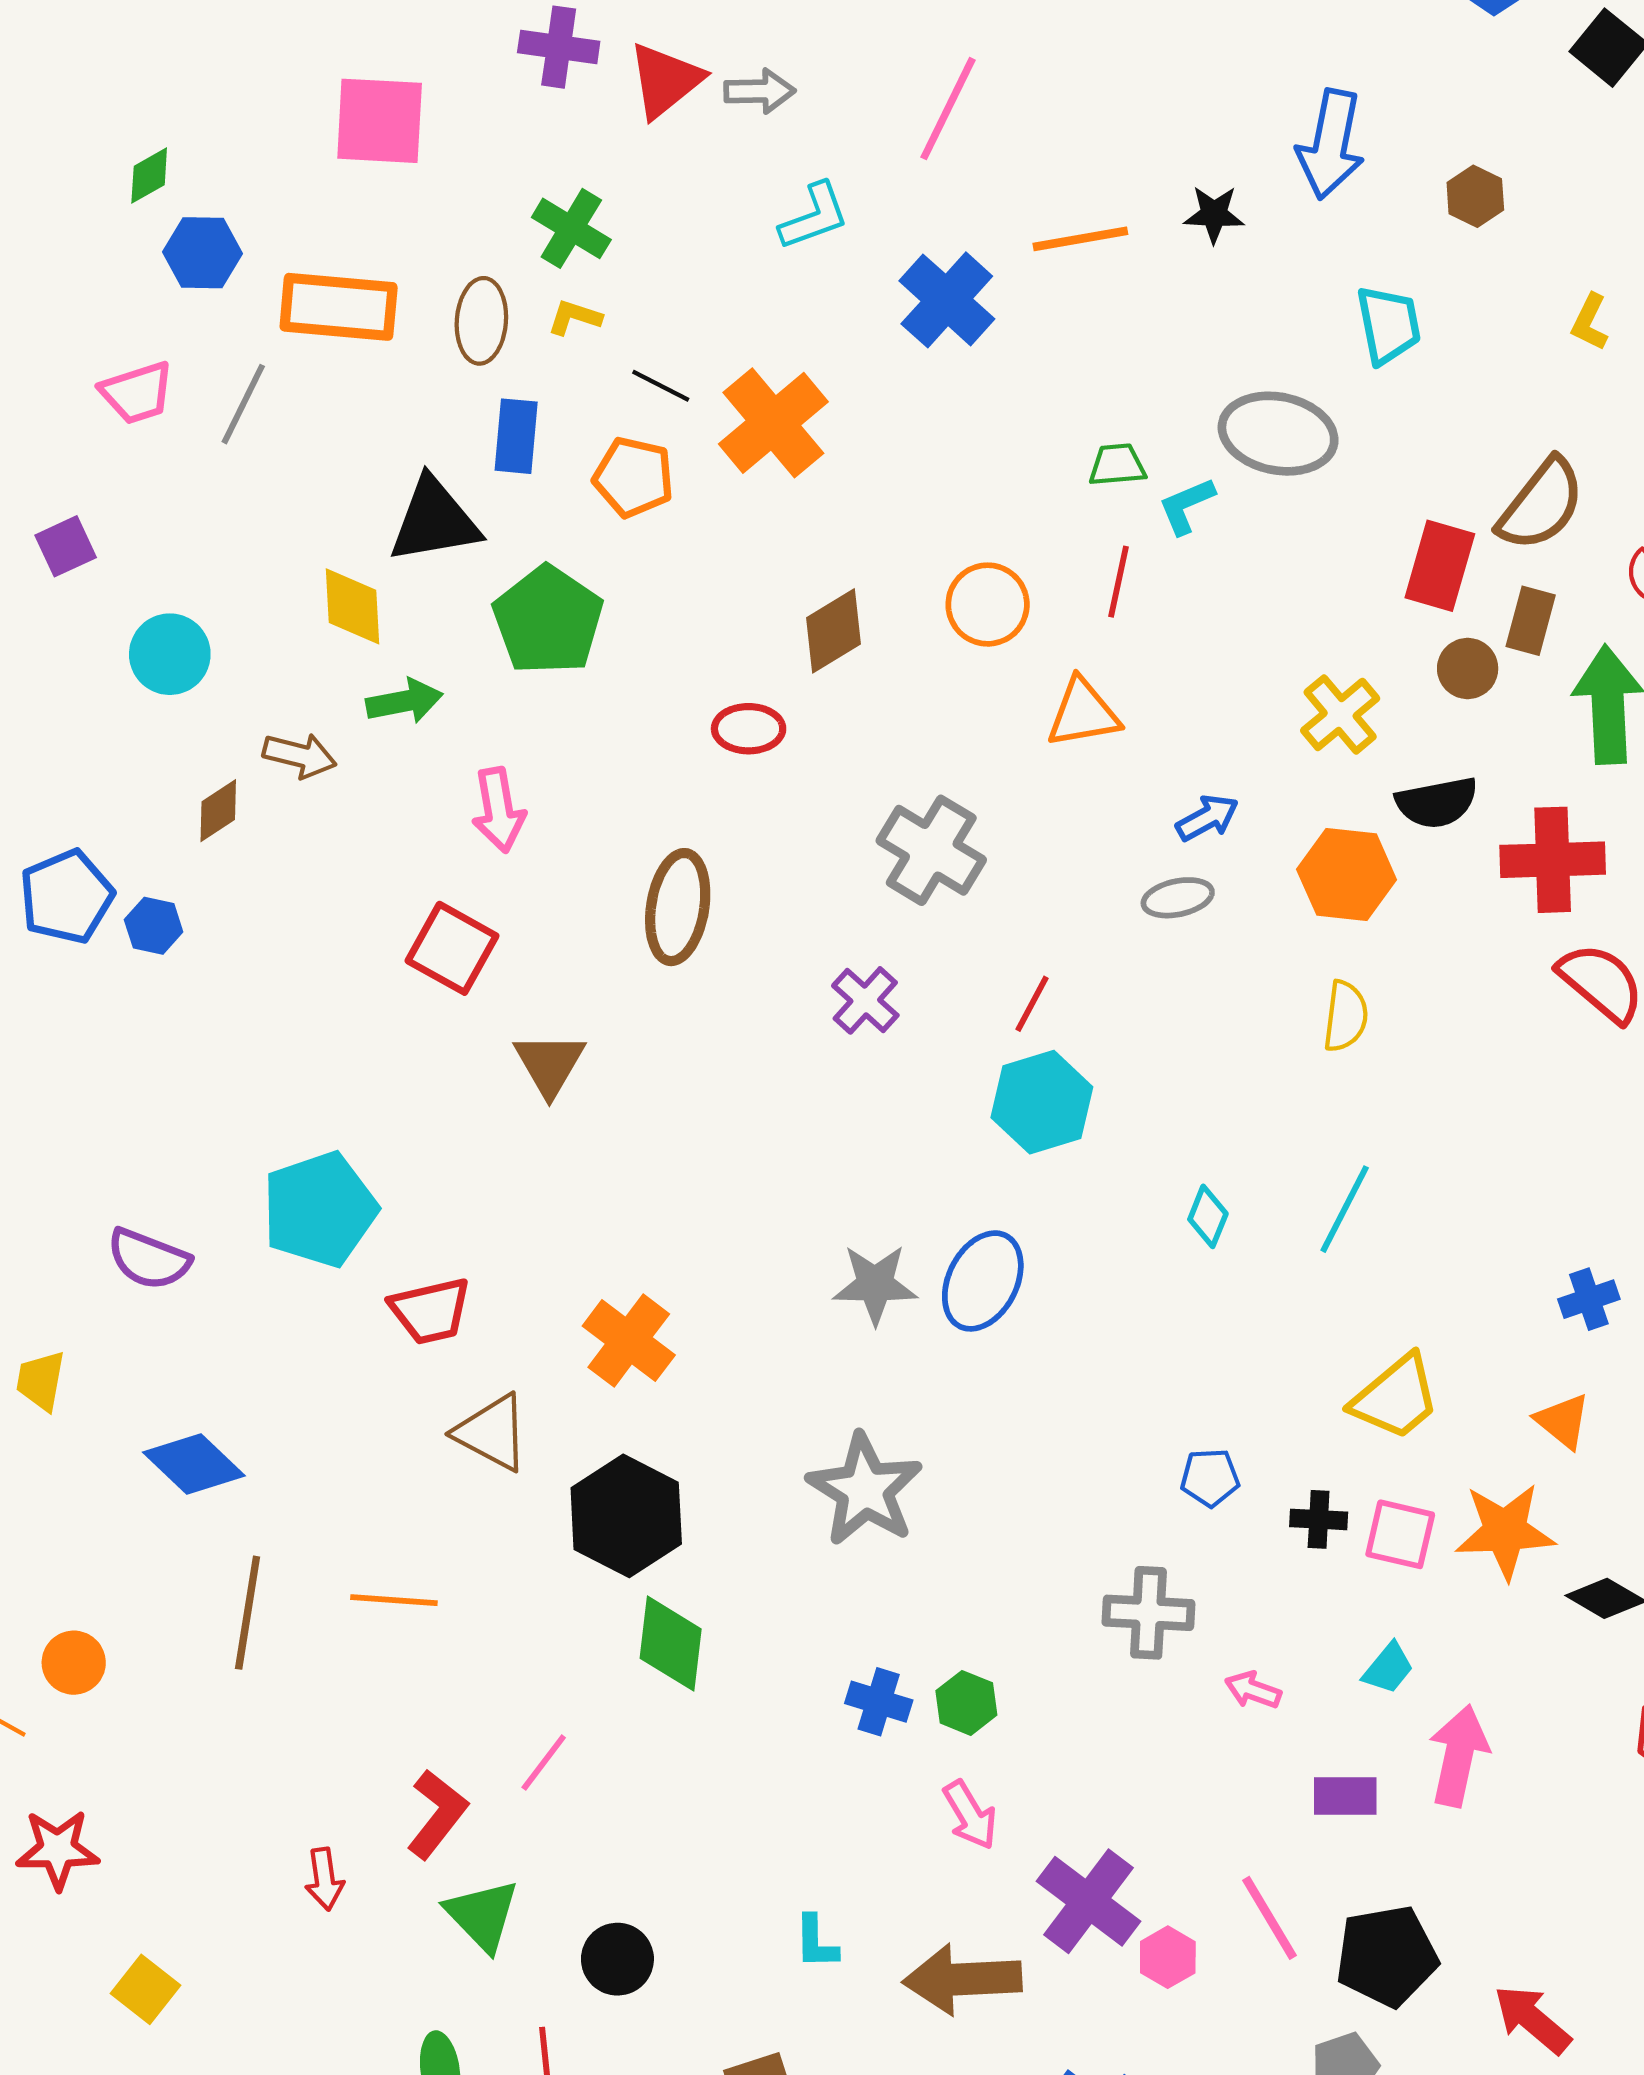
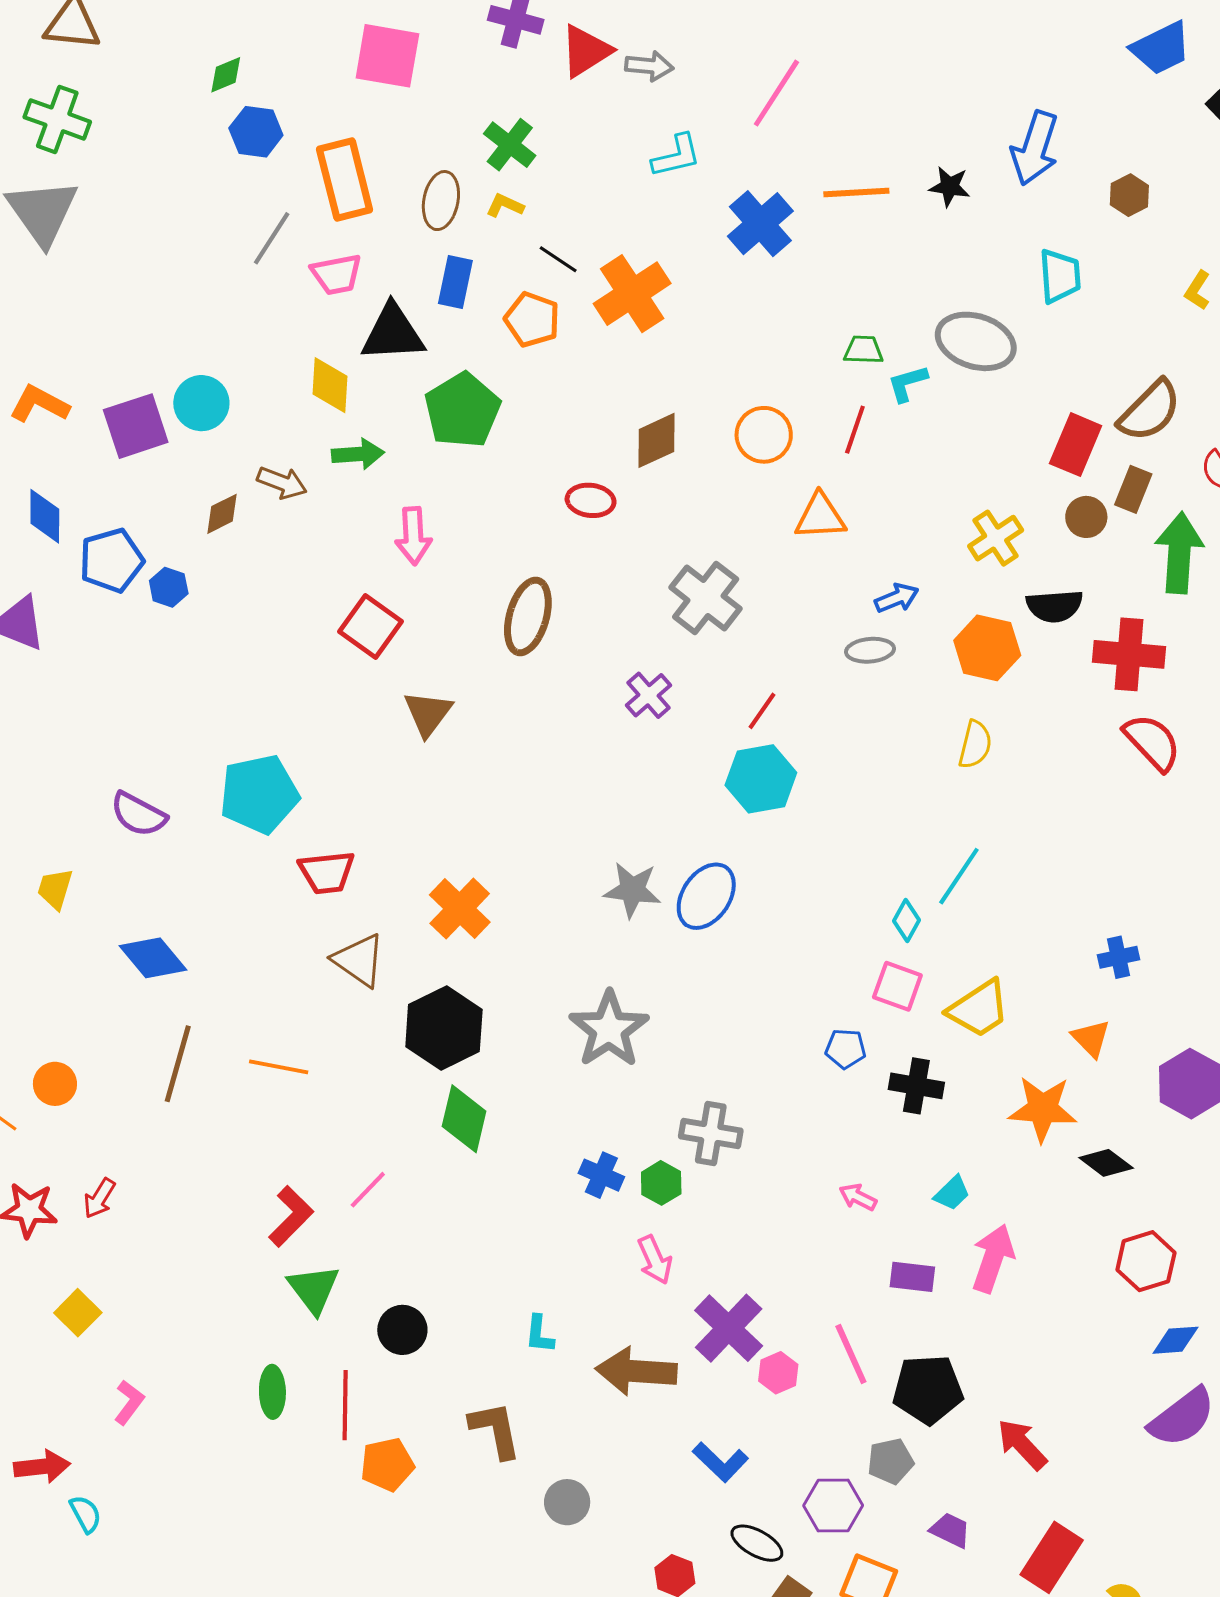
orange rectangle: (339, 307) -> (345, 179), turned 64
pink trapezoid: (137, 393) -> (337, 274), moved
purple square: (66, 546) -> (136, 426), moved, size x1.6
cyan diamond: (1208, 1216) -> (907, 921), moved
black cross: (1319, 1519) -> (916, 1086), size x1.4
pink square: (1400, 1534) -> (897, 986), moved
gray cross: (1148, 1613) -> (711, 1133), moved
red arrow: (324, 1879) -> (99, 1198), moved, turned 33

